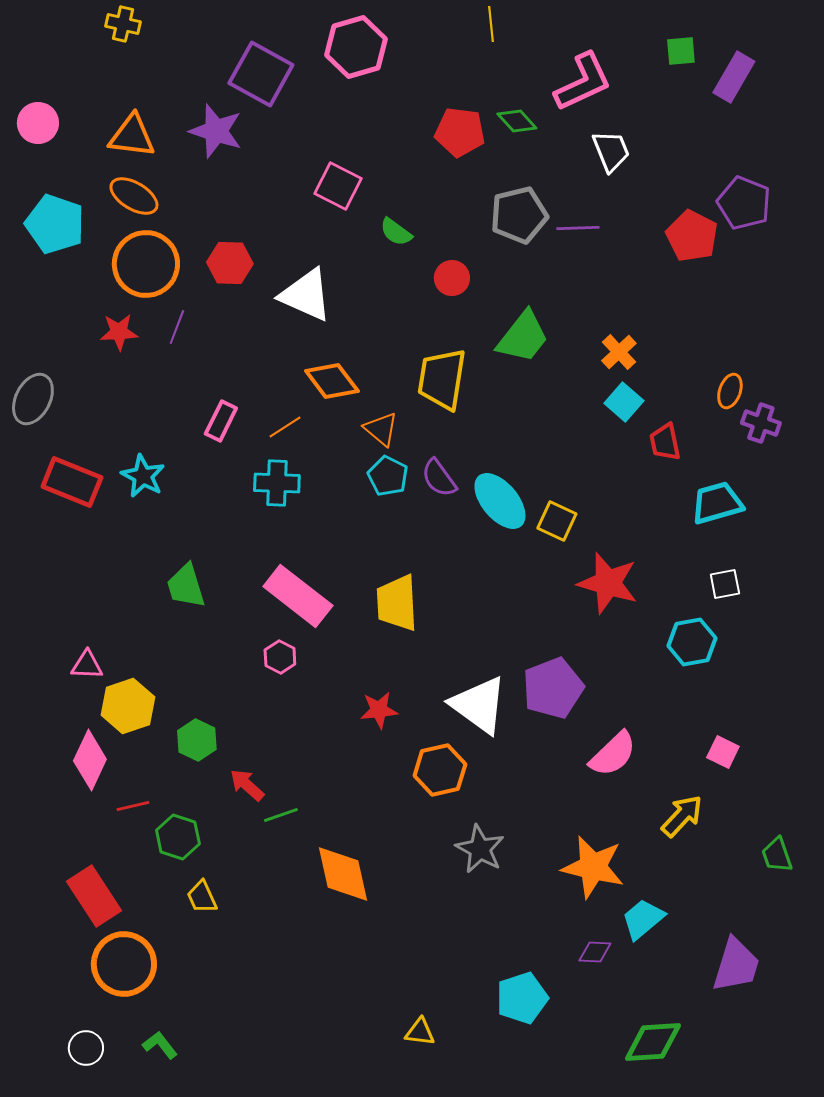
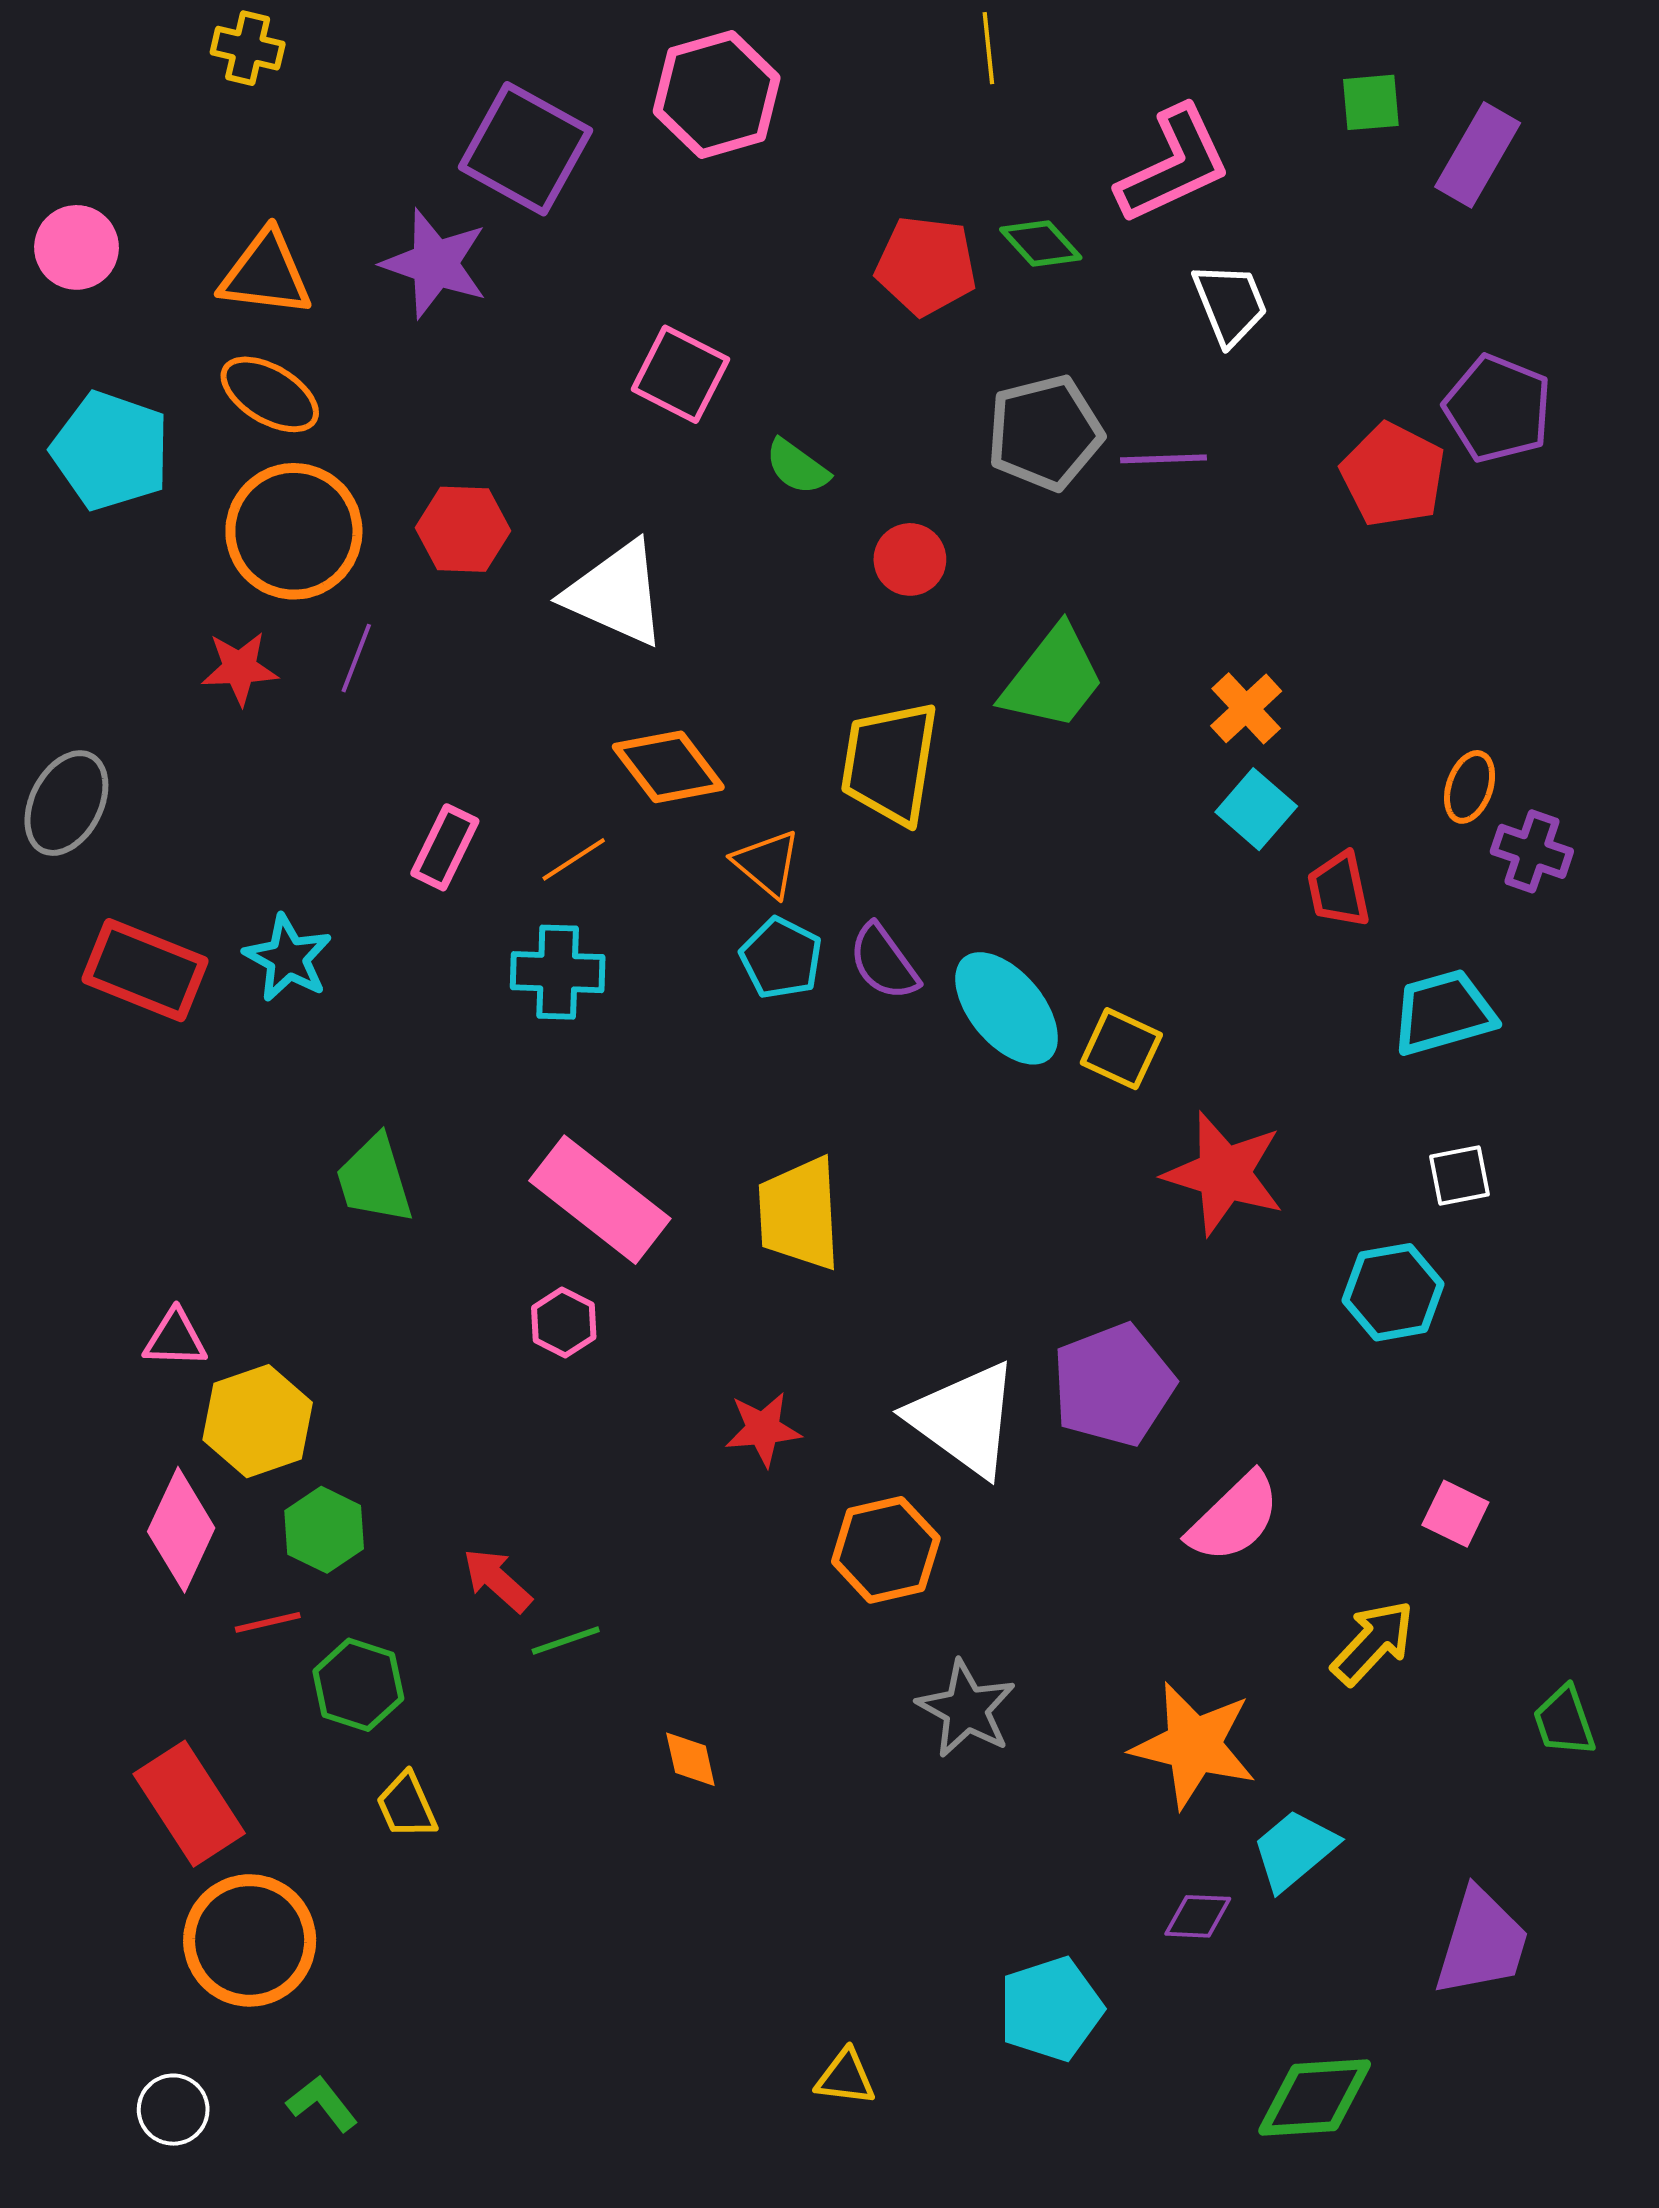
green hexagon: (197, 740) -> (324, 1530), moved
orange diamond: (343, 874) -> (690, 1759), size x0.5

